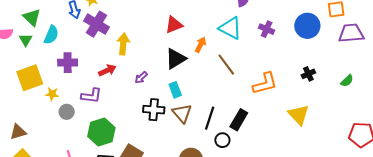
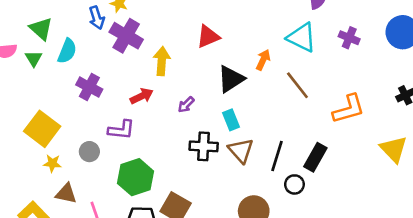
red triangle: (174, 25) -> (208, 37), moved
purple cross: (68, 63) -> (89, 87), turned 30
yellow square: (30, 78) -> (42, 129), moved, turned -32
yellow star: (52, 94) -> (52, 163), moved
brown triangle: (18, 132) -> (66, 194), moved, turned 30

